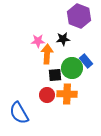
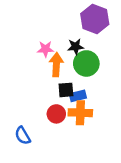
blue rectangle: (86, 61) -> (78, 96), moved, turned -64
green circle: (72, 68) -> (86, 63), moved
blue semicircle: (19, 113) -> (23, 136), size x0.7

